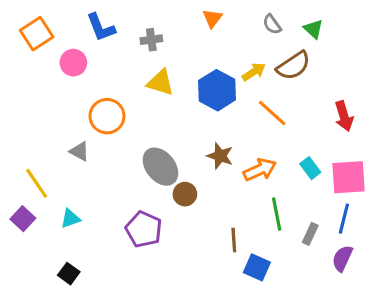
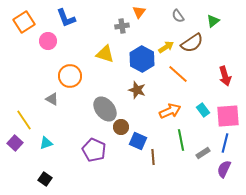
green triangle: (313, 29) -> (213, 21), moved, turned 40
gray cross: (151, 40) -> (122, 26), moved
brown star: (220, 156) -> (137, 90), moved
gray rectangle: (310, 234) -> (203, 153), turned 32
blue square: (257, 267) -> (138, 141), moved

